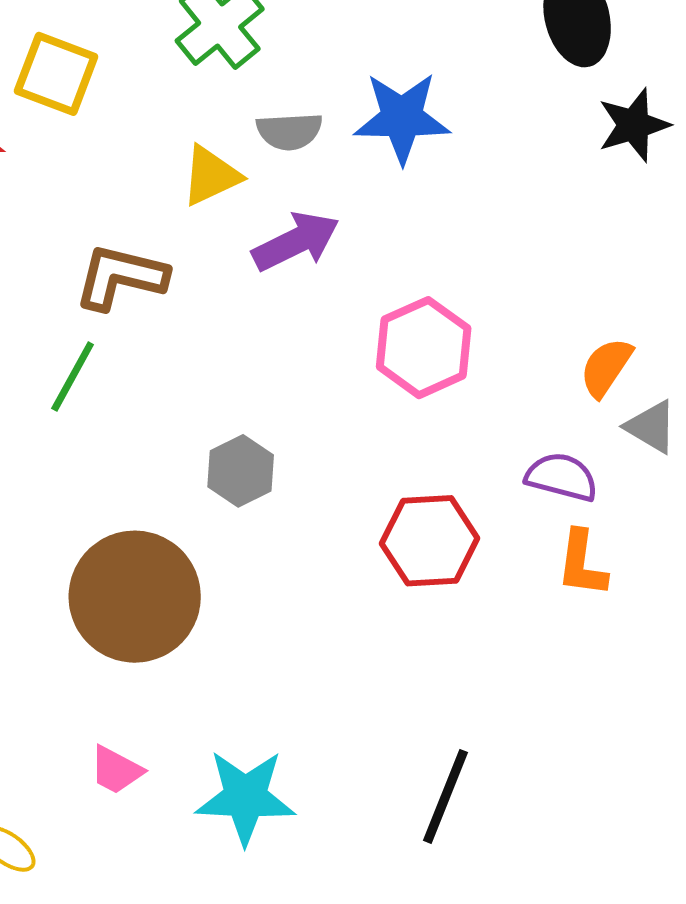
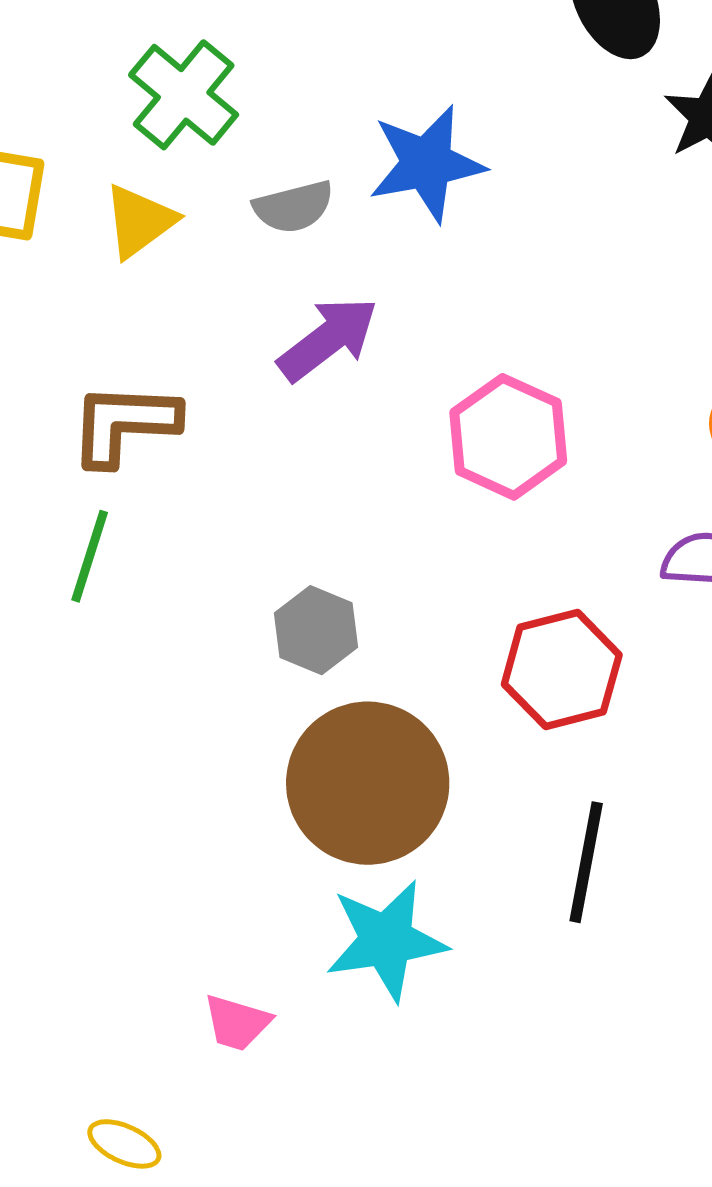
yellow triangle: (211, 176) -> (139, 221), moved
brown circle: (135, 597) -> (368, 783), moved
black line: (446, 796) -> (586, 862), moved
cyan star: (245, 797) -> (386, 940), moved

